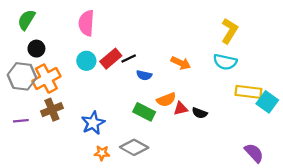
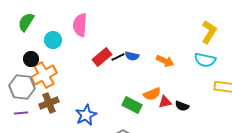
black circle: (36, 49) -> (31, 59), moved
cyan circle: (86, 61) -> (53, 40), moved
blue semicircle: (144, 75) -> (132, 56), moved
gray hexagon: (22, 76) -> (22, 87), moved

